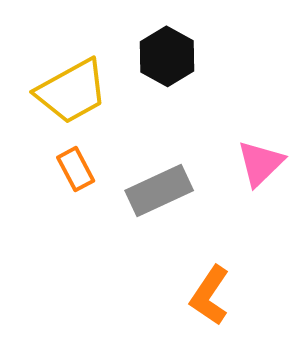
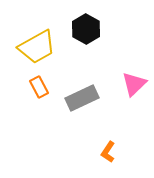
orange L-shape: (210, 295) -> (108, 152), size x0.7

